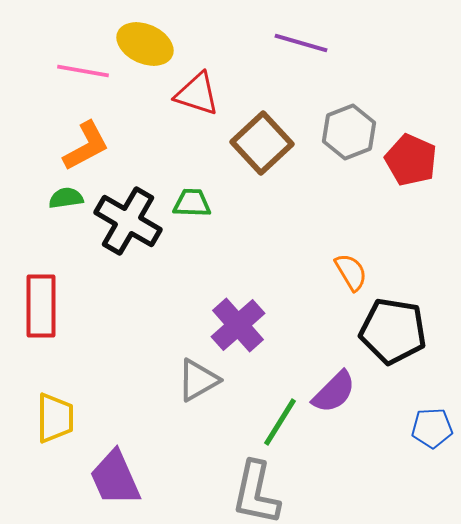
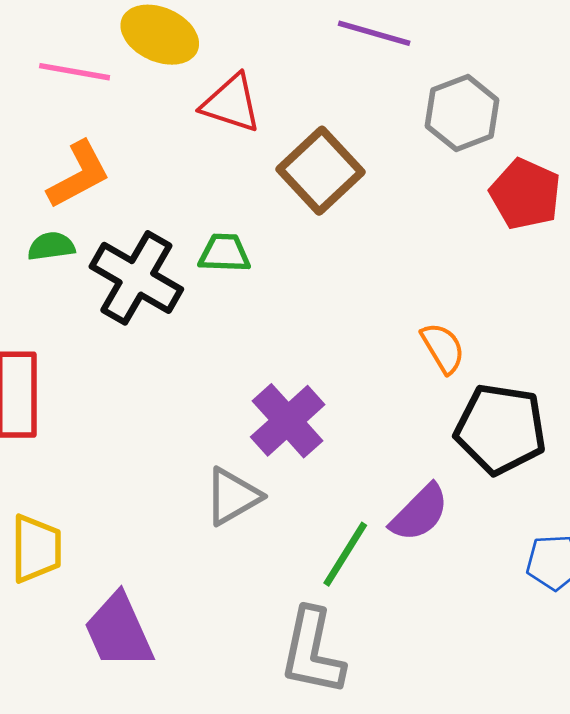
gray hexagon: (349, 132) -> (462, 113), moved

